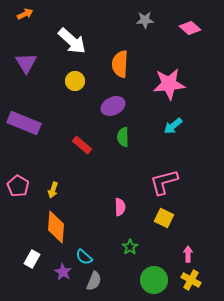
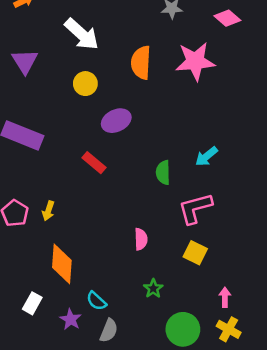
pink star: (169, 84) -> (195, 61), moved
purple ellipse: (113, 106) -> (116, 121), moved
cyan arrow: (173, 126) -> (206, 156), moved
green semicircle: (123, 137) -> (163, 172), moved
yellow arrow: (53, 190) -> (48, 211), moved

